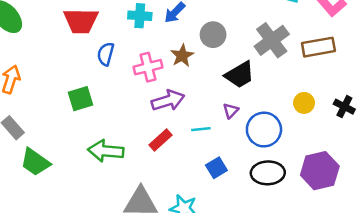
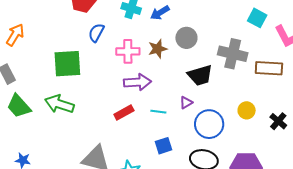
gray cross: (272, 40) -> (233, 54), turned 36
green square: (80, 99) -> (67, 64), size x1.4
green arrow: (106, 151) -> (59, 104), moved

